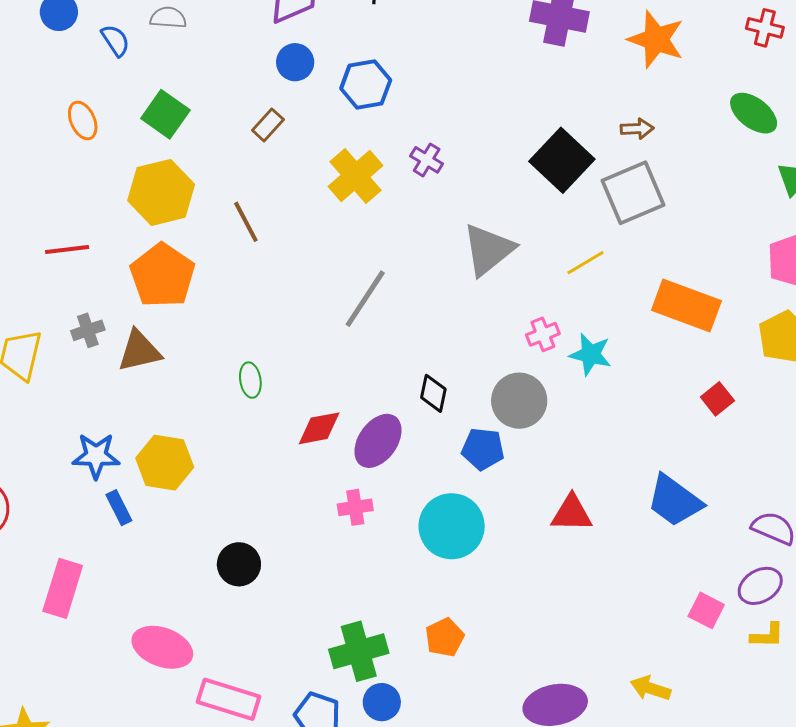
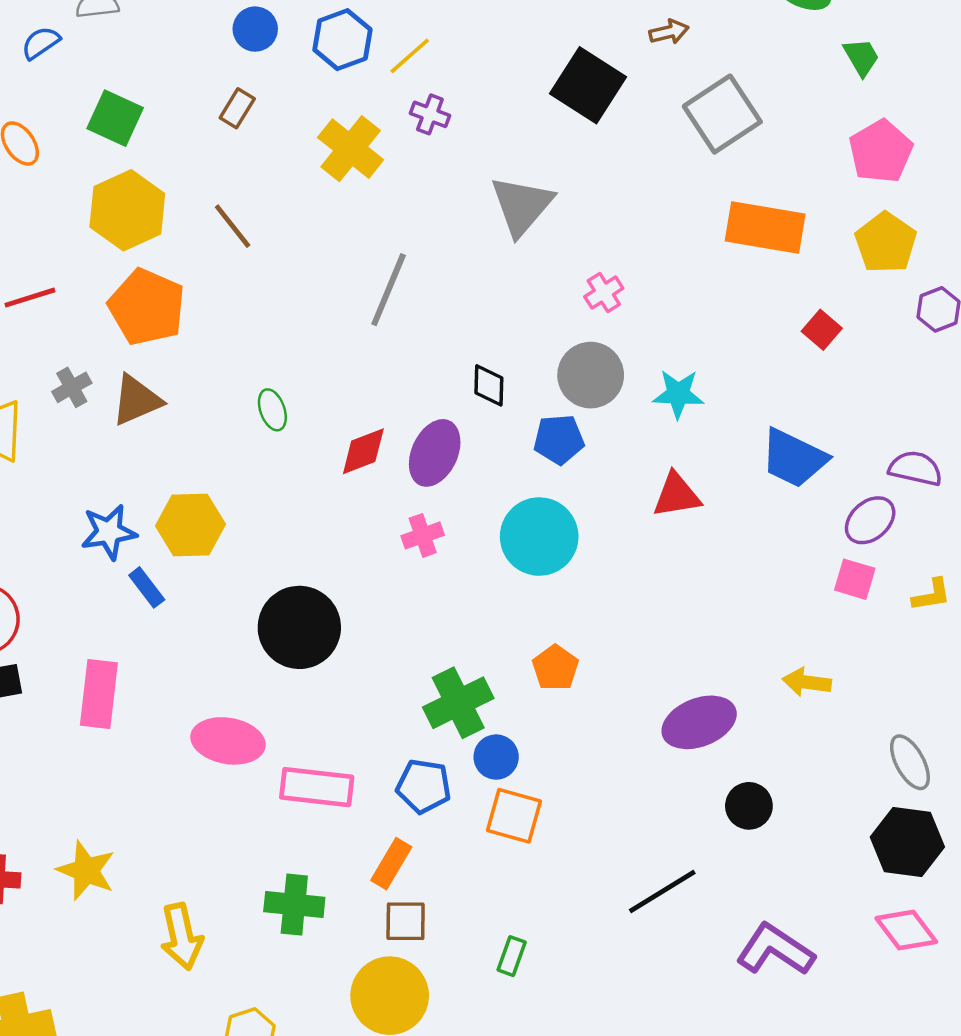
blue semicircle: (115, 40) -> (41, 43), turned -80
gray square: (633, 193) -> (722, 114), moved
yellow line: (586, 263) -> (410, 56), moved
cyan star: (590, 354) -> (678, 394), moved
black circle: (239, 564) -> (299, 627), size x1.6
purple ellipse: (760, 586) -> (870, 520), moved

